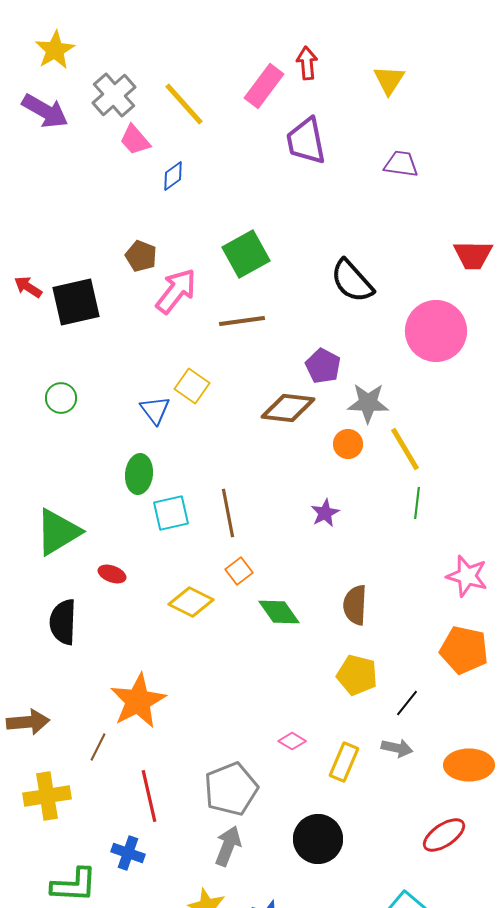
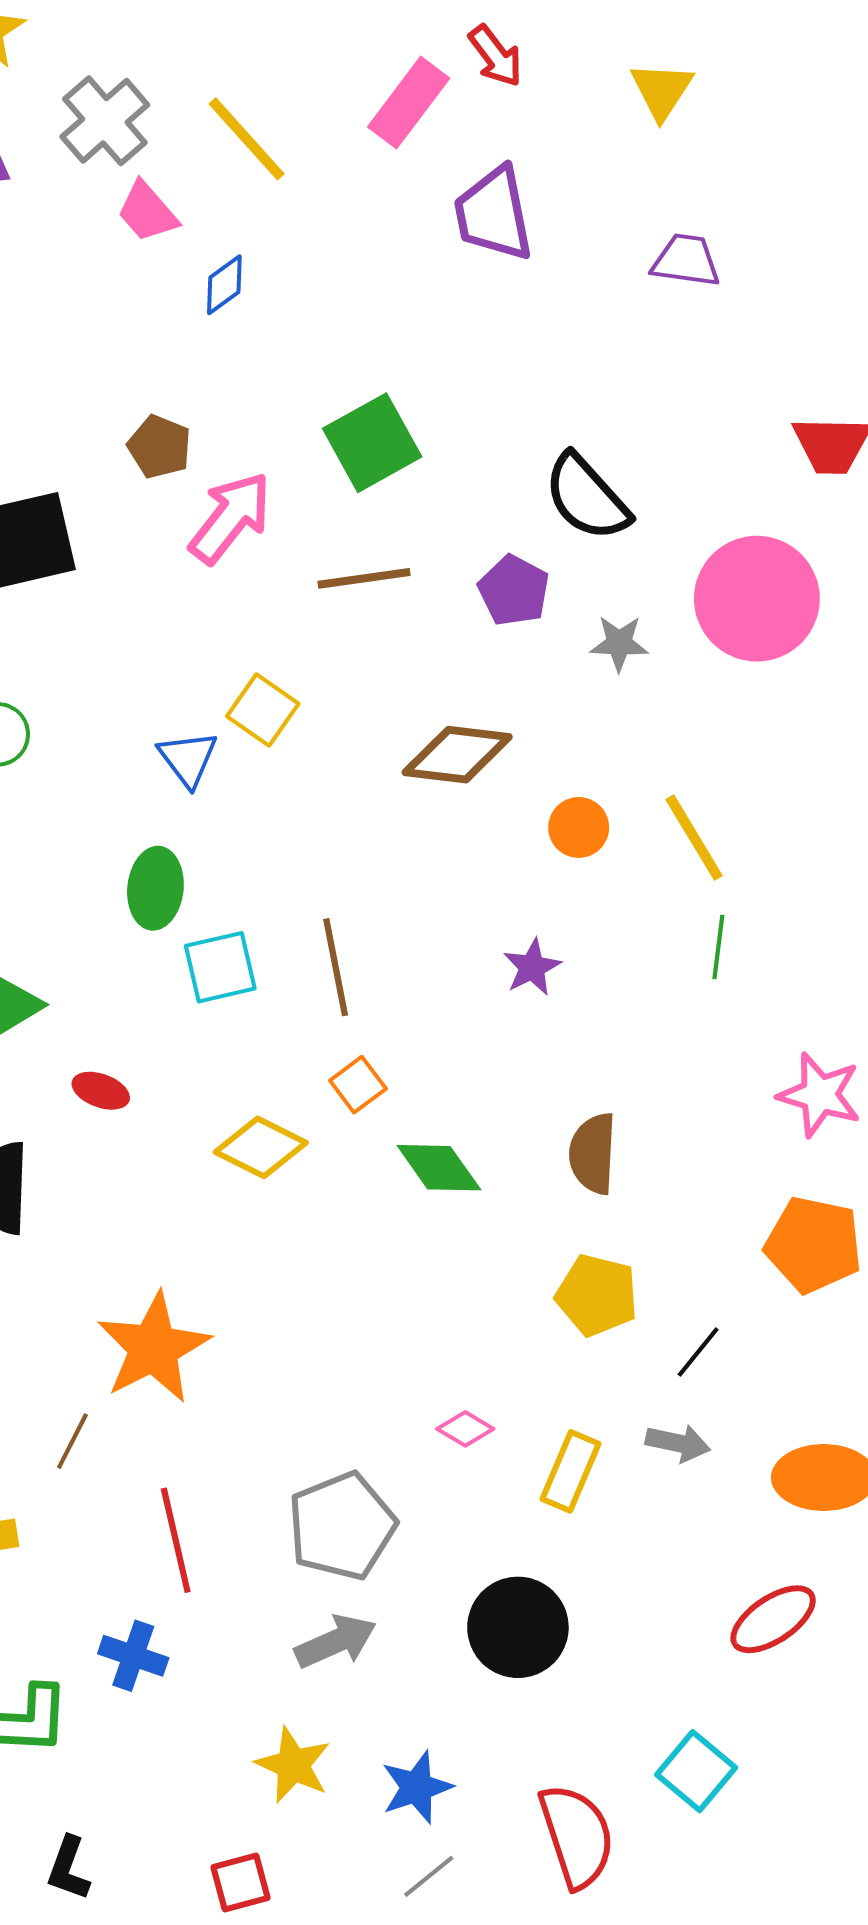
red arrow: (307, 63) -> (496, 56), turned 148
purple pentagon: (323, 366) -> (514, 591), moved
gray star: (368, 403) -> (619, 643), moved, size x0.7
gray arrow: (228, 846) -> (336, 1642), turned 45

